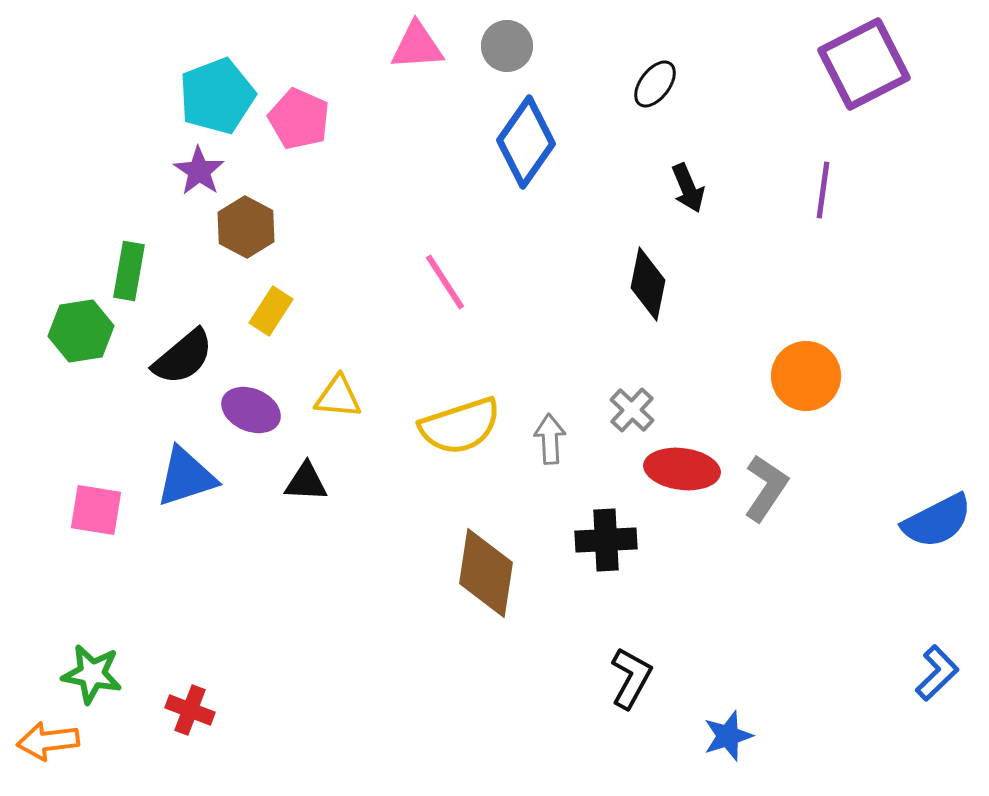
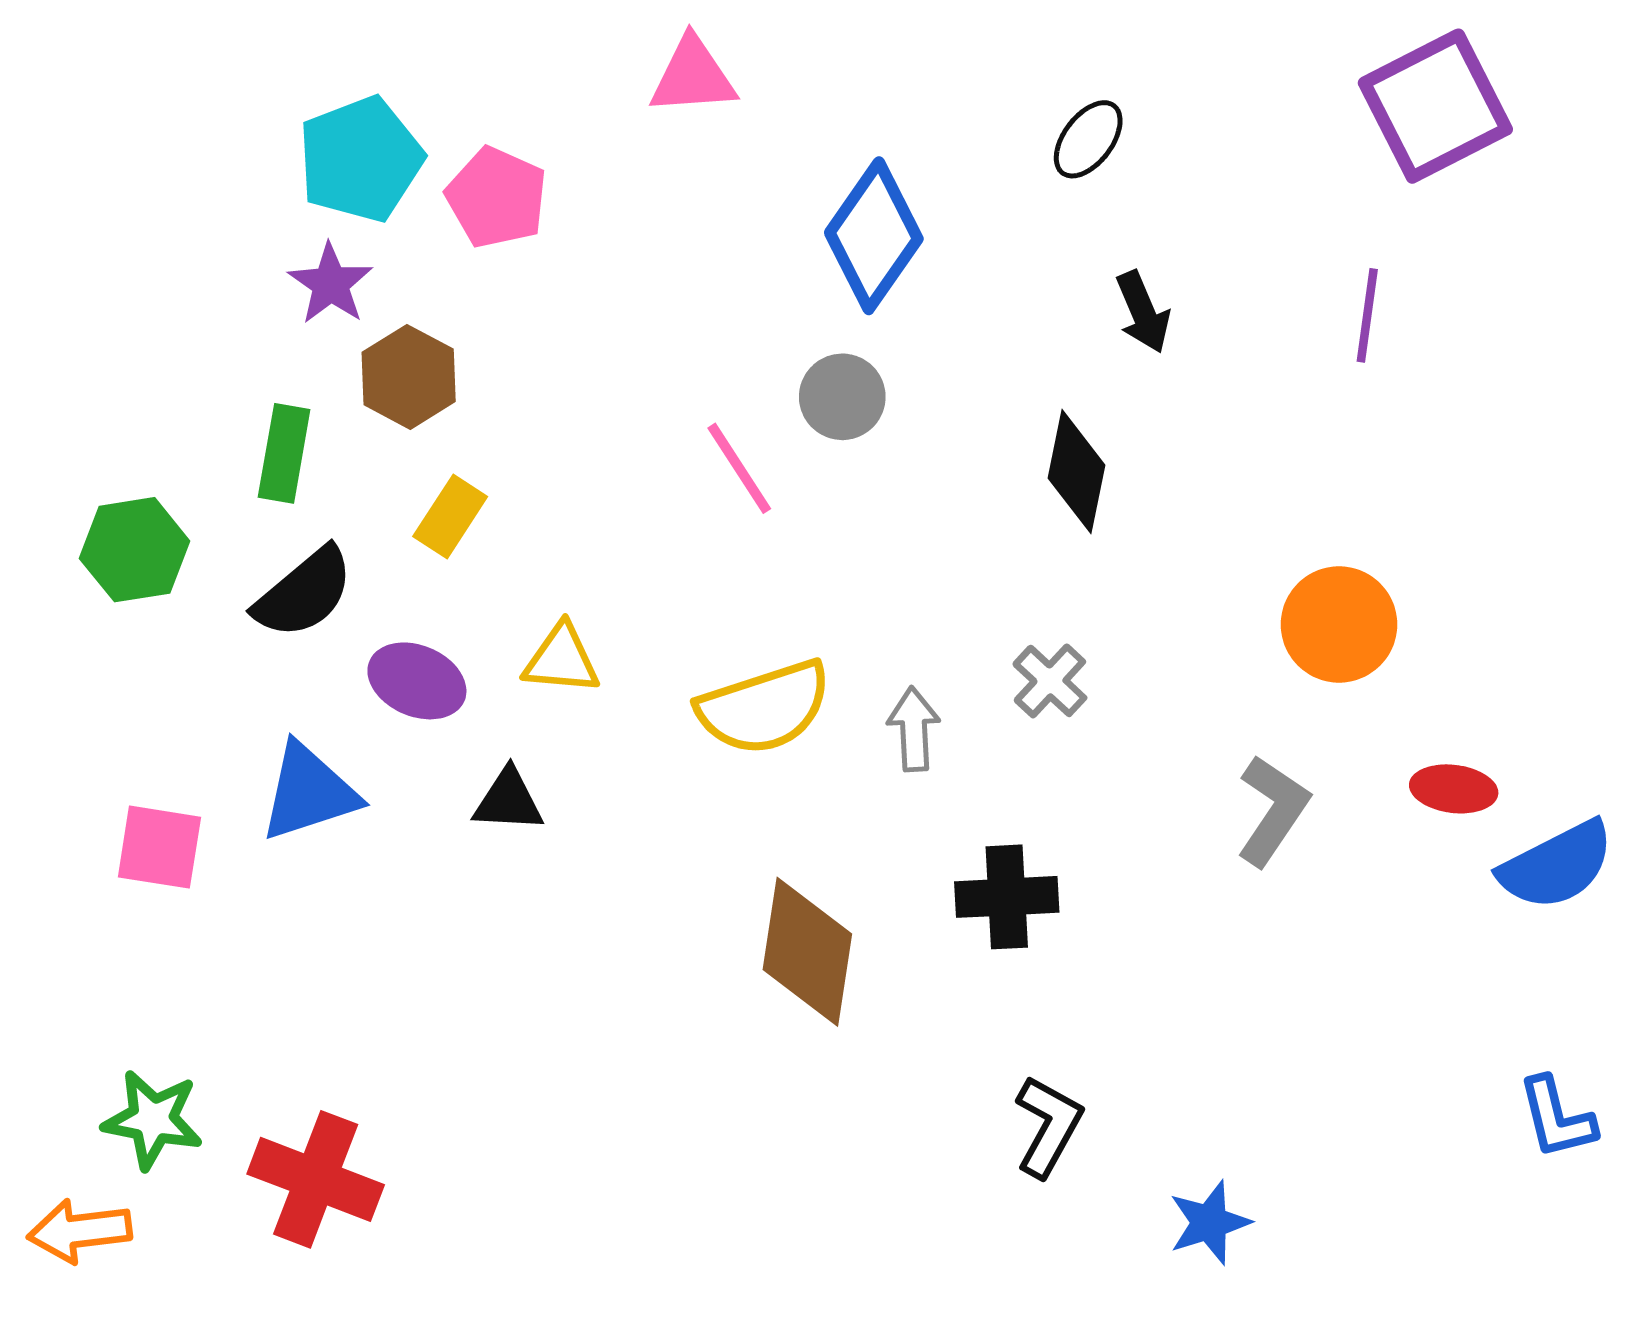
gray circle: (507, 46) -> (842, 397), moved
green rectangle: (129, 271) -> (284, 453), moved
red ellipse: (682, 469) -> (1454, 789), moved, size x0.7
blue L-shape: (937, 673) -> (1557, 1118), turned 120
red cross: (190, 710) -> (316, 1179), size x1.6

